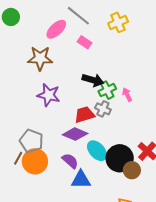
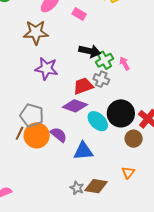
black circle: (120, 158) -> (121, 113), moved
purple semicircle: (70, 161) -> (59, 135), moved

